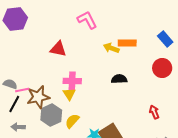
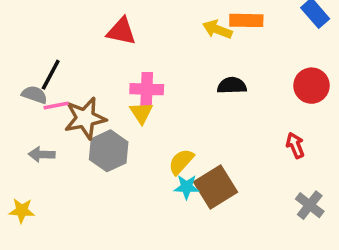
red circle: (162, 68) -> (312, 86), moved
black line: (14, 104) -> (51, 75), moved
yellow semicircle: (72, 121) -> (181, 162), moved
gray arrow: (18, 127) -> (42, 154), moved

